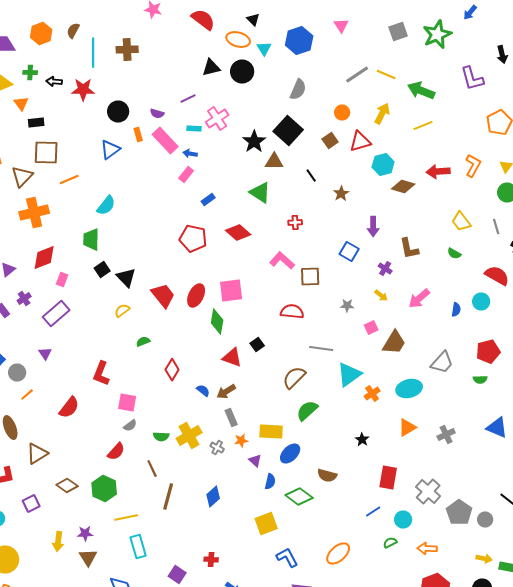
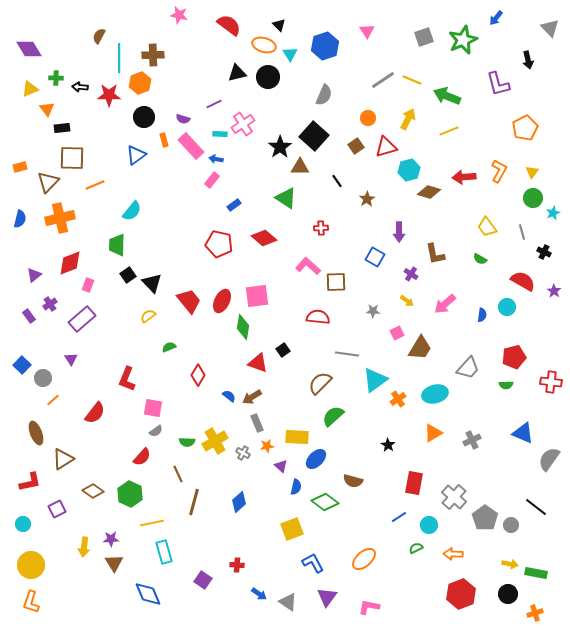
orange hexagon: (41, 34) -> (140, 83), moved

